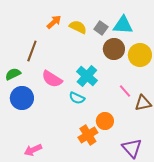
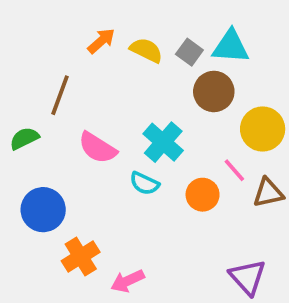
yellow circle: (140, 55) -> (263, 129), moved
blue circle: (22, 98) -> (43, 210), moved
orange circle: (105, 121) -> (203, 195), moved
orange cross: (88, 135) -> (81, 257), moved
pink arrow: (33, 150) -> (128, 281), moved

